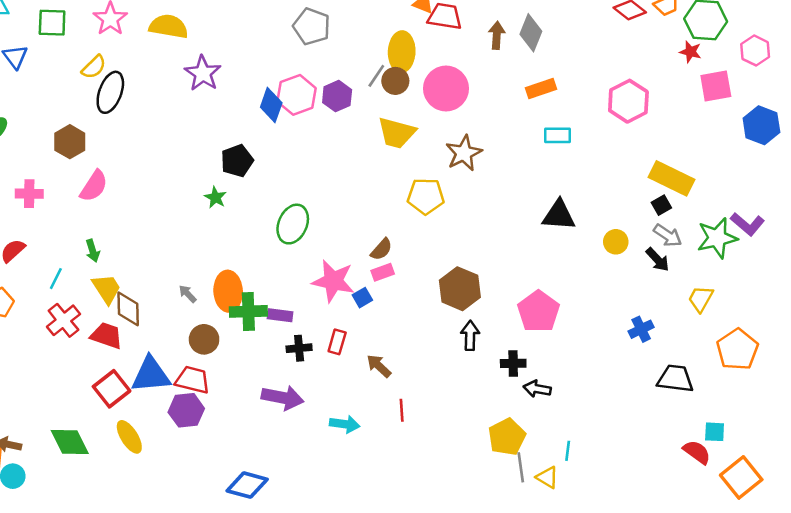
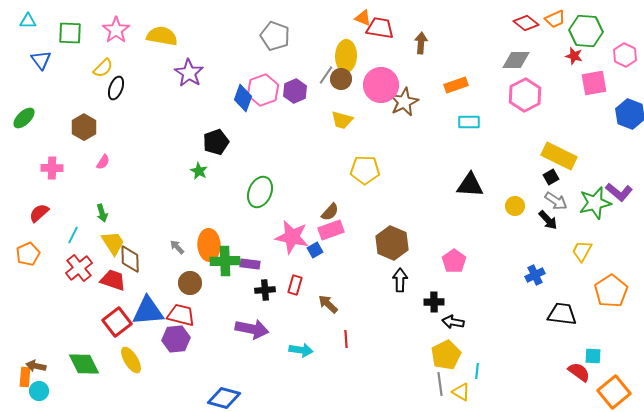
gray diamond: (531, 33) -> (516, 60), moved, turned 68
black ellipse: (110, 92) -> (116, 88), size x0.7
yellow trapezoid: (397, 133) -> (342, 120), size x0.7
brown star: (464, 153) -> (404, 102), moved
pink semicircle: (94, 186) -> (103, 162), size x0.6
pink rectangle: (383, 272) -> (331, 230), size x1.4
pink pentagon: (538, 311) -> (454, 261), size x0.7
yellow pentagon: (507, 437) -> (446, 355), moved

